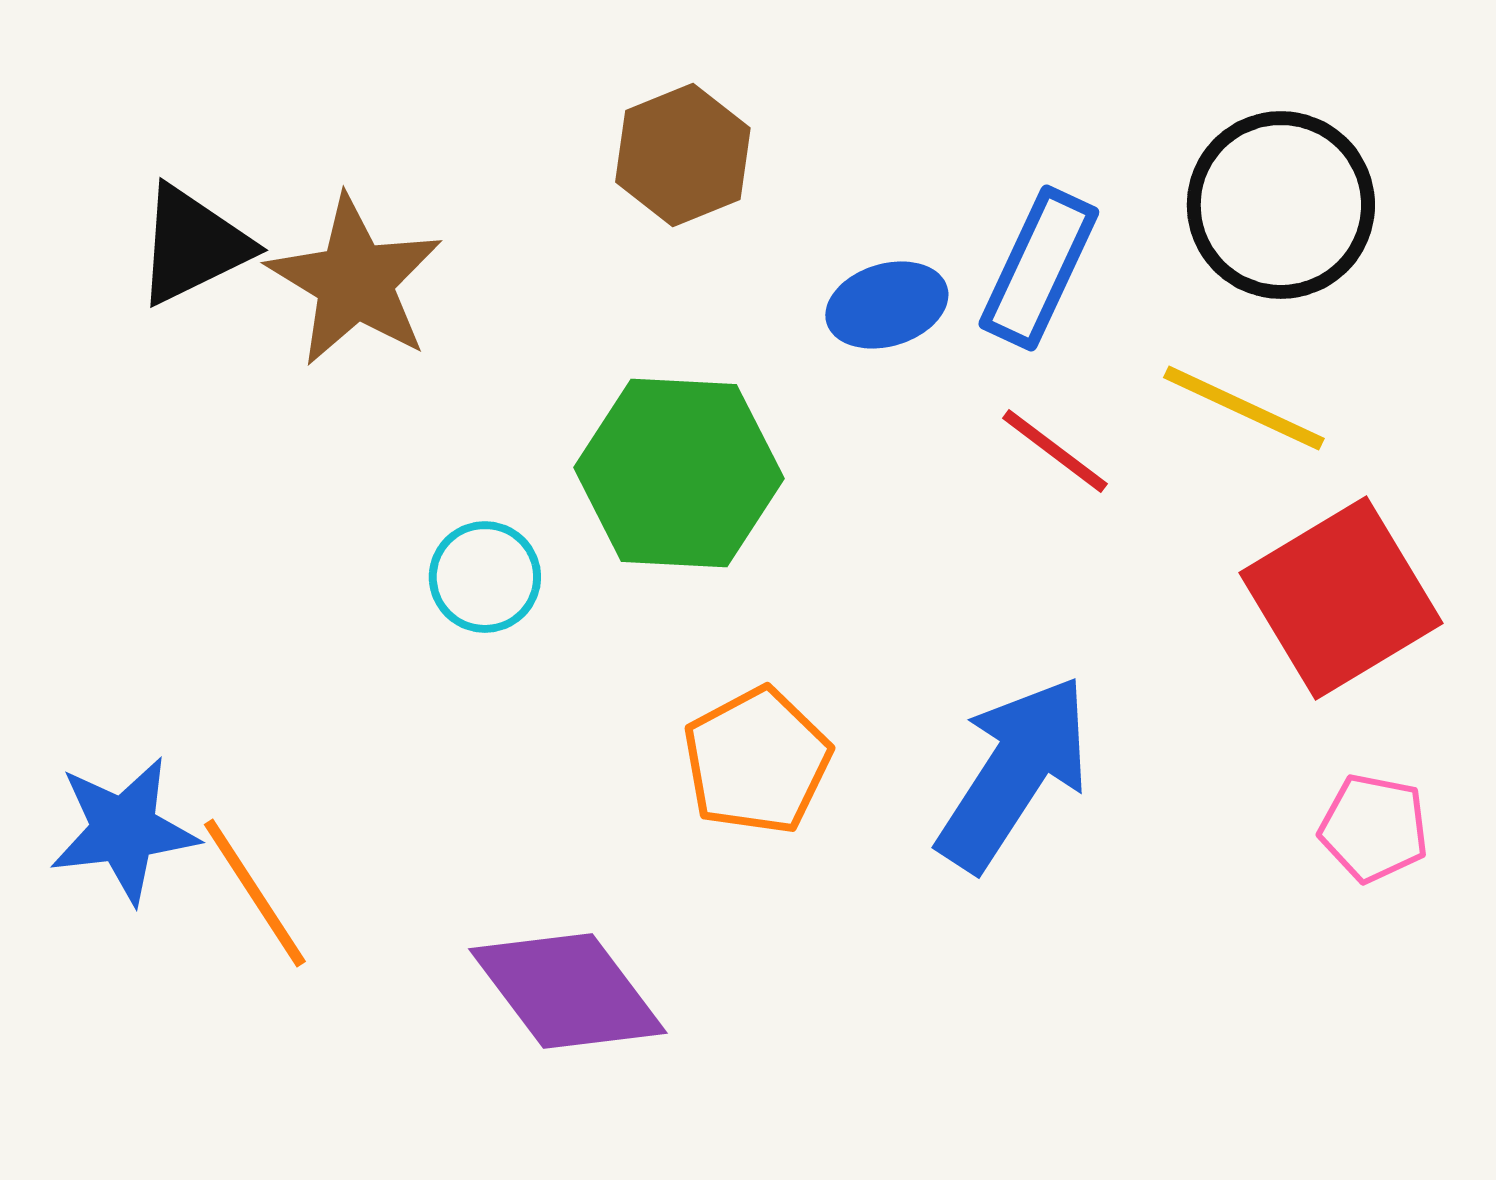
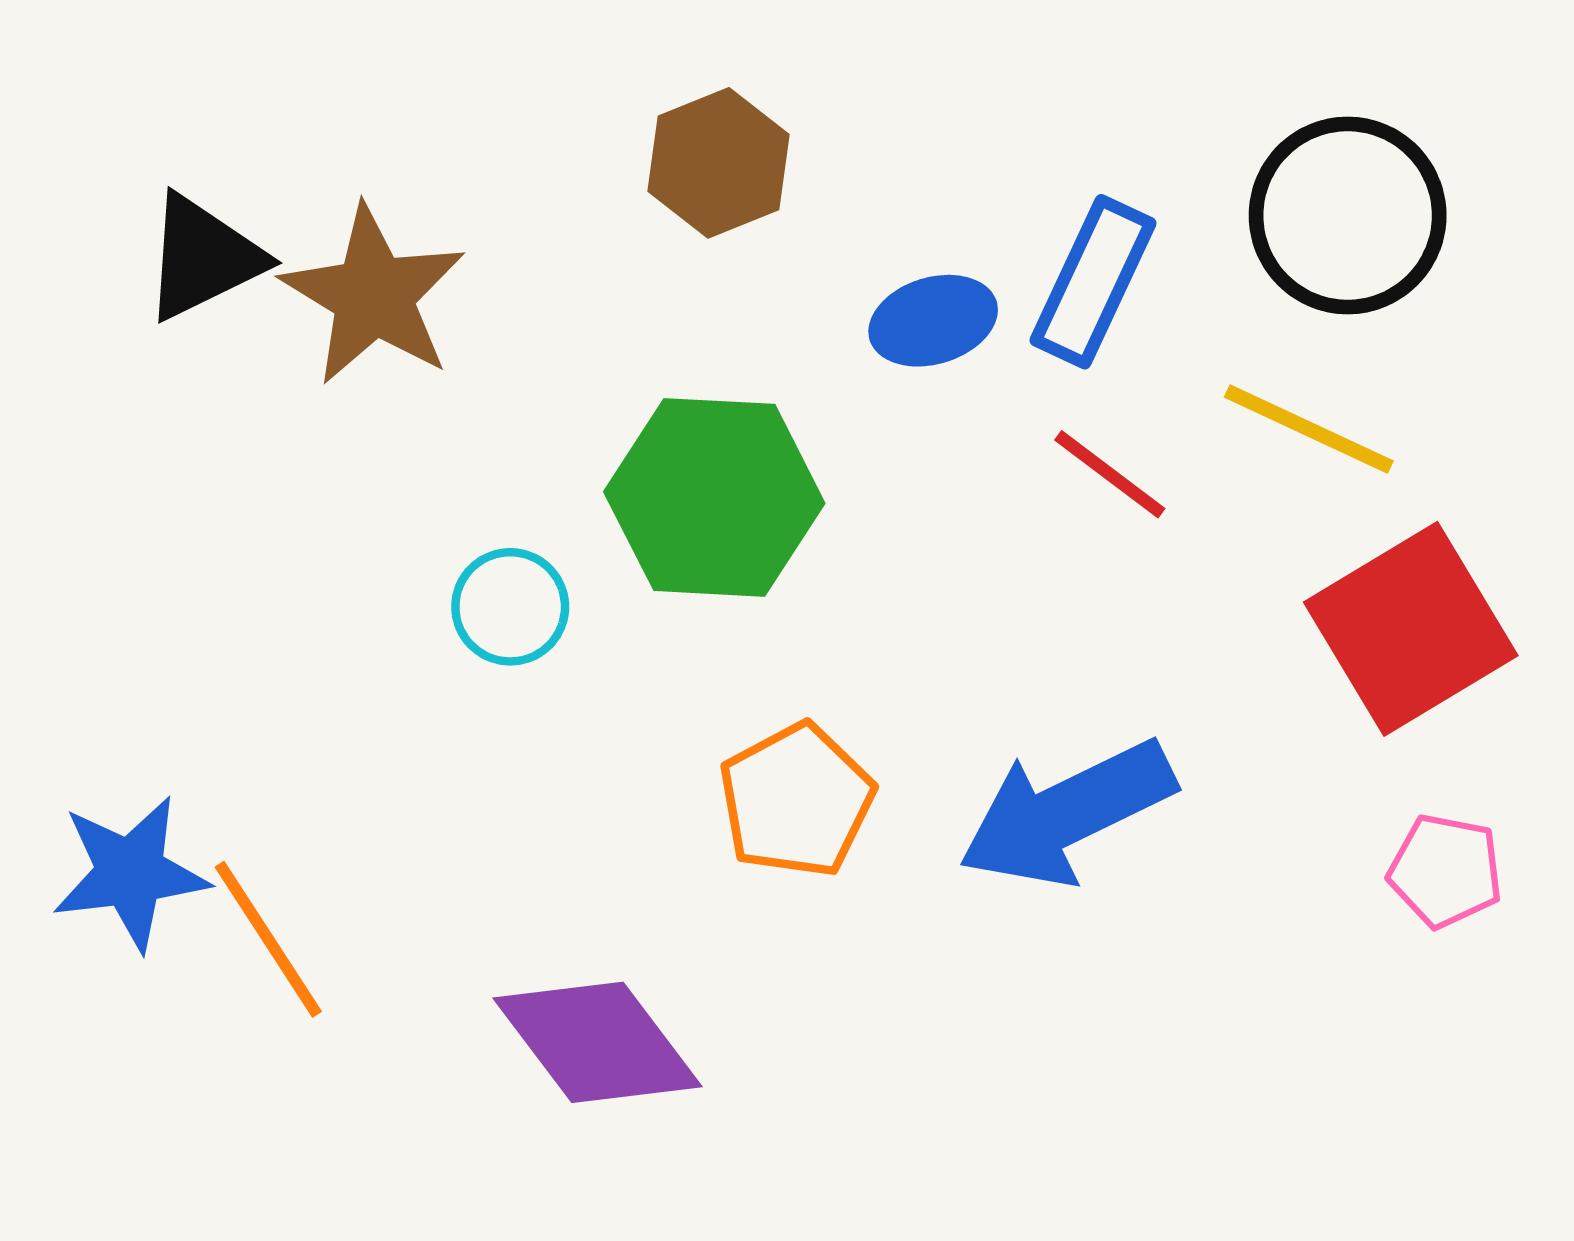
blue arrow: (1014, 773) -> (1067, 813), turned -149

